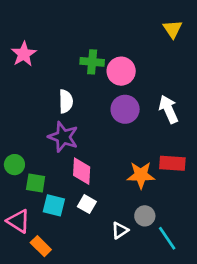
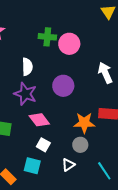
purple circle: (125, 109) -> (63, 86), moved
pink diamond: (82, 171) -> (39, 120), turned -40
cyan square: (54, 205) -> (32, 166), moved
gray circle: (145, 216) -> (80, 145), moved

